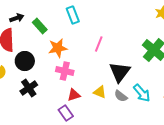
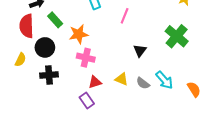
green rectangle: (40, 26) -> (55, 20), moved
pink line: (99, 44) -> (125, 16), moved
black triangle: (120, 72) -> (140, 51), moved, size x0.6
black cross: (29, 88) -> (49, 75), turned 30

